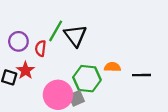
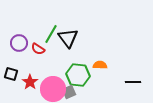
red semicircle: (41, 48) -> (38, 49), turned -64
red star: (25, 70) -> (30, 82), moved
black line: (141, 75) -> (133, 82), moved

